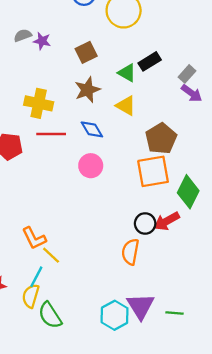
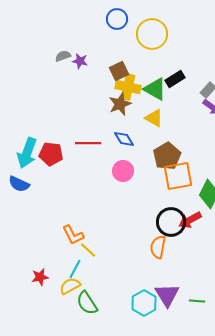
green triangle: (127, 73) -> (155, 89), size x1.4
yellow cross: (39, 103) -> (128, 87), moved
brown pentagon: (161, 139) -> (167, 156), moved
black circle: (145, 223) -> (171, 222), size x1.5
yellow semicircle: (31, 296) -> (70, 286), turned 45

